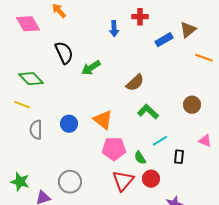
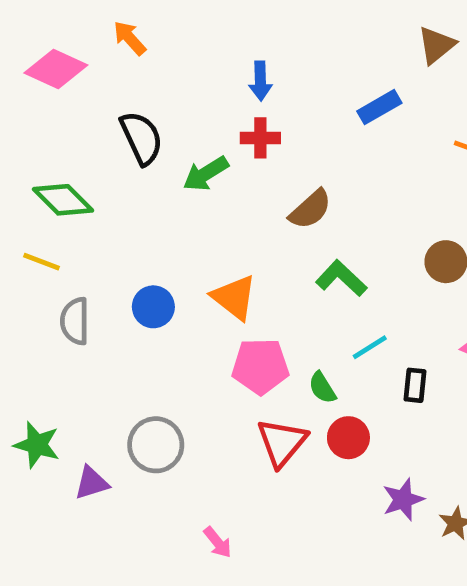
red cross: (140, 17) -> (260, 138), moved
pink diamond: (28, 24) -> (56, 69), turned -35
brown triangle: (188, 30) -> (436, 45), moved

